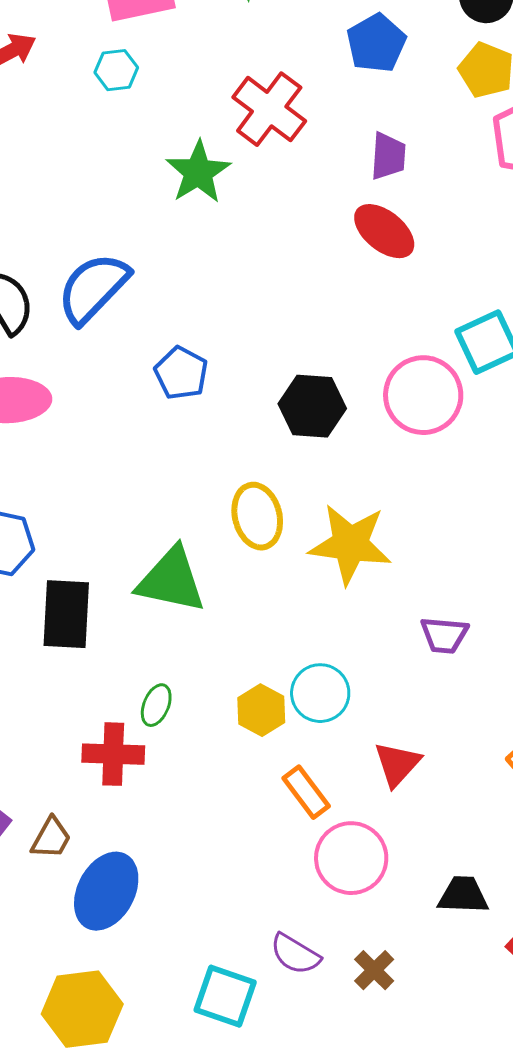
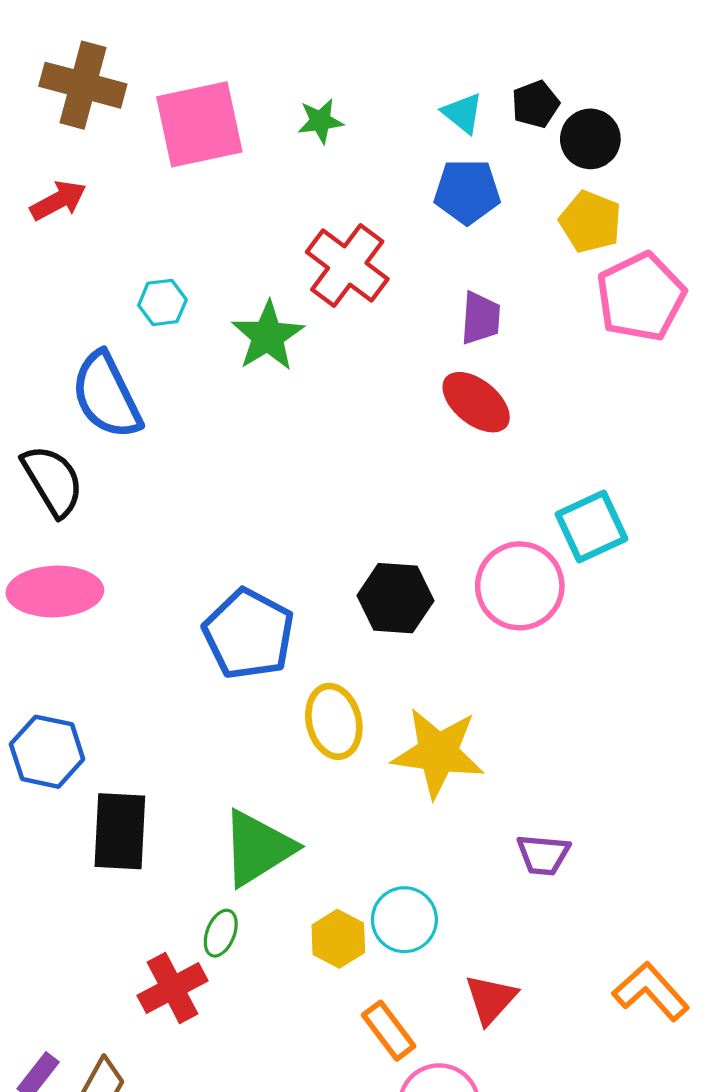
blue pentagon: (376, 43) -> (467, 192), turned 30
cyan hexagon: (116, 70) -> (162, 302), moved
blue semicircle: (93, 288) -> (106, 395), moved, turned -70
blue pentagon: (181, 373) -> (249, 634), moved, size x1.5
green triangle: (171, 580) -> (258, 848), moved, turned -44
red cross: (113, 754) -> (173, 988), turned -30

